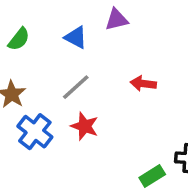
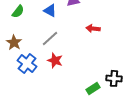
red arrow: (143, 84) -> (93, 28), moved

